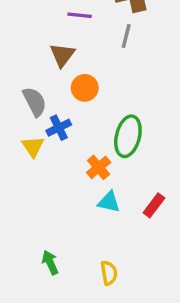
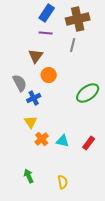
green ellipse: (128, 136) -> (88, 93), moved, turned 40
yellow triangle: (33, 147) -> (31, 122), moved
orange cross: (99, 167) -> (42, 139), moved

